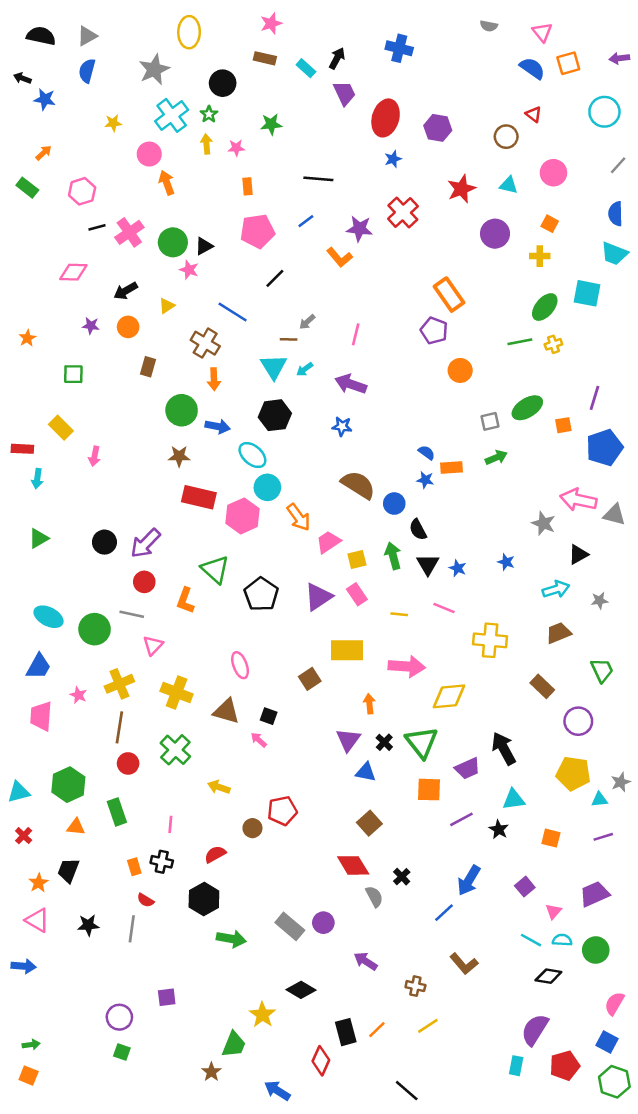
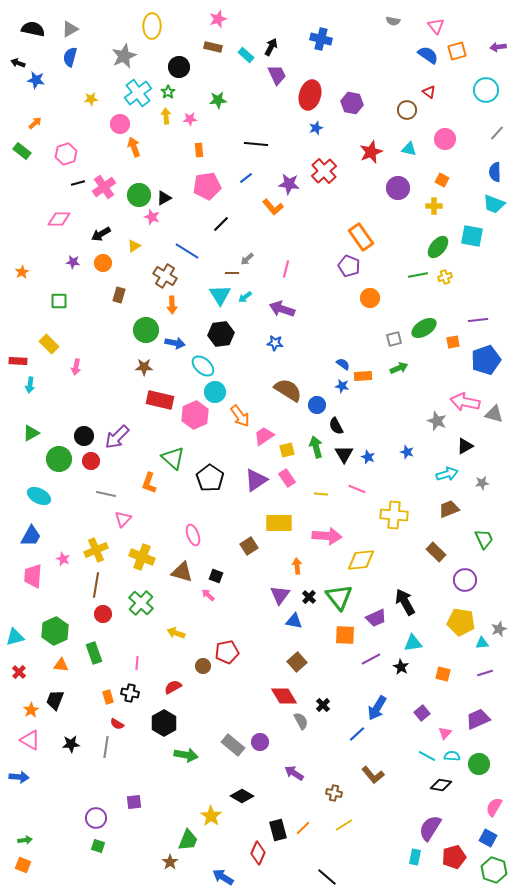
purple line: (594, 398) -> (478, 320), turned 66
red circle: (144, 582) -> (91, 461), moved
green circle: (95, 629) -> (59, 459), moved

